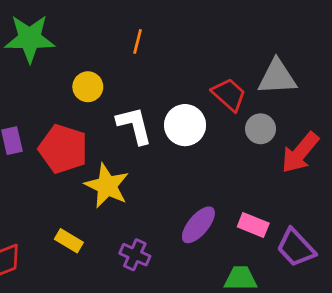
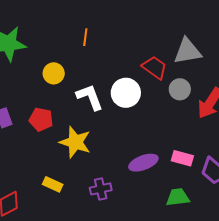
red pentagon: (63, 149) -> (41, 119), size x0.7
purple ellipse: (198, 225) -> (143, 163), turned 36
purple cross: (135, 255) -> (101, 189), turned -30

